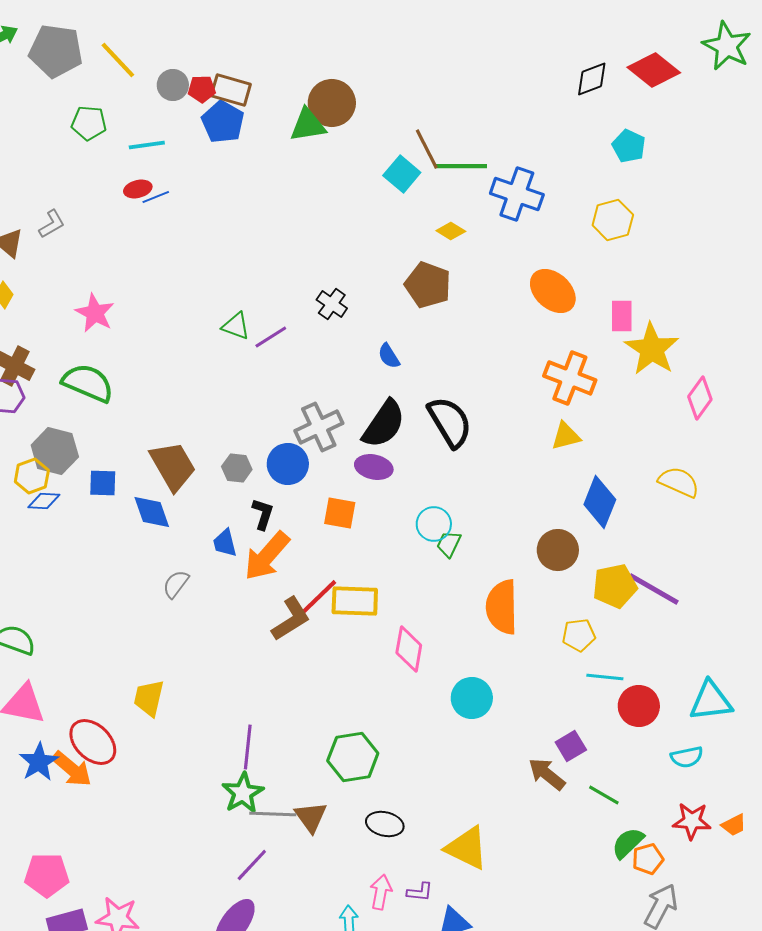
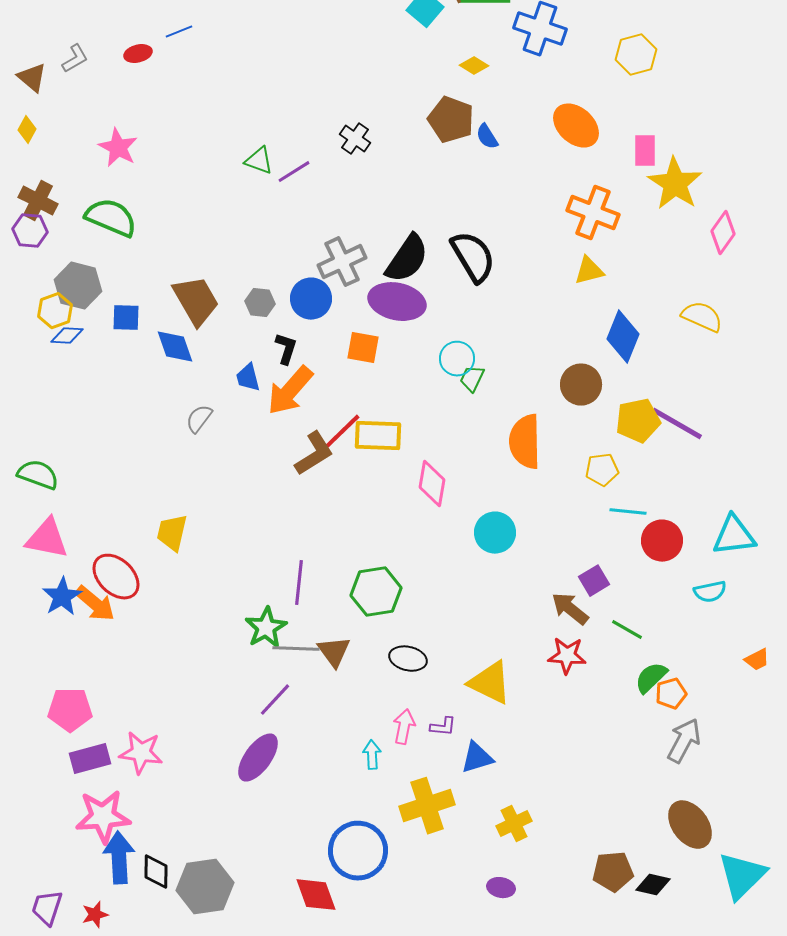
red ellipse: (138, 189) -> (138, 54), moved
blue semicircle: (389, 356) -> (487, 137), moved
purple ellipse: (374, 467) -> (397, 302), size x1.5
purple line: (248, 747) -> (299, 583), moved
red star: (692, 821) -> (567, 656), moved

